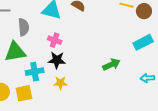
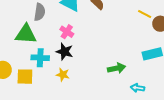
cyan arrow: (147, 78) -> (138, 88), moved

